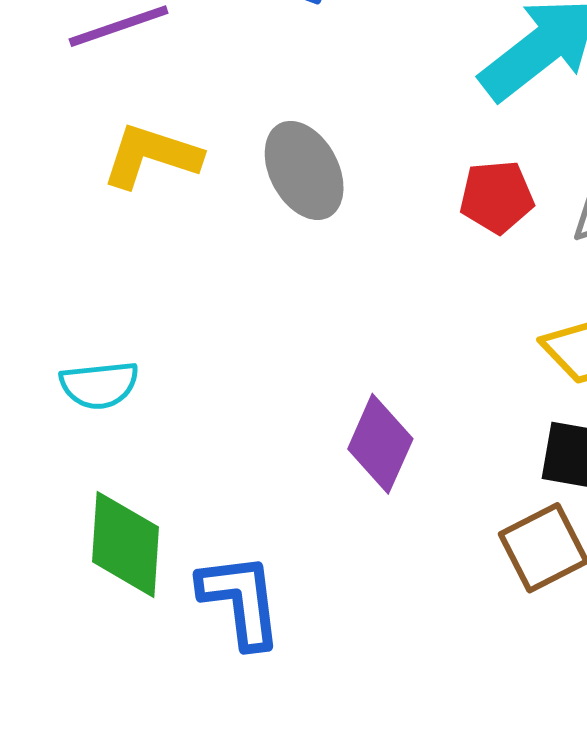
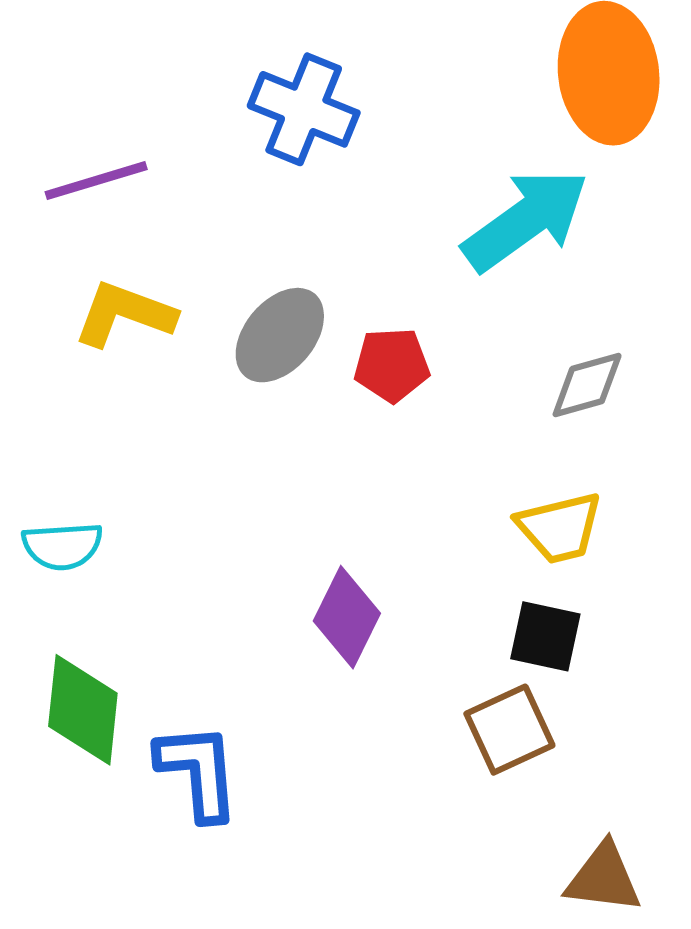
gray ellipse: (304, 170) -> (280, 335), turned 66
red pentagon: (497, 197) -> (392, 365), moved

